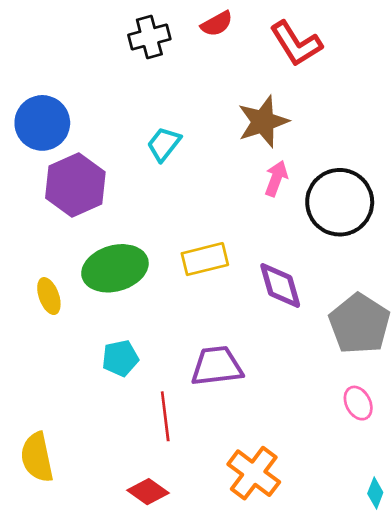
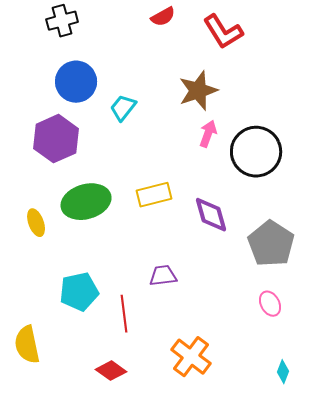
black cross: (149, 37) -> (62, 21), moved
blue circle: (42, 123) -> (76, 82), moved
cyan pentagon: (120, 358) -> (79, 292), moved, size x1.4
purple trapezoid: (217, 366) -> (163, 276), size x0.7

